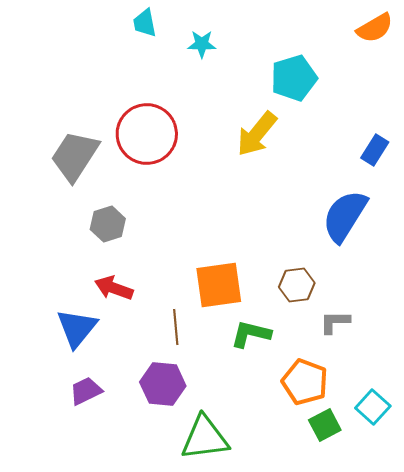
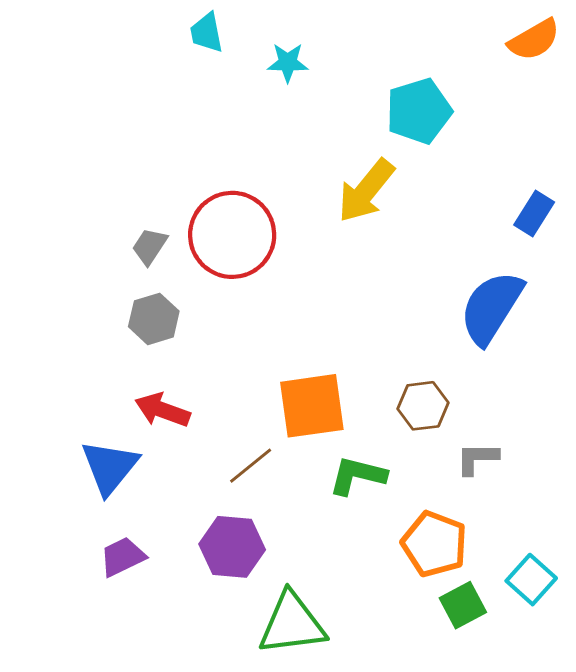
red circle: (147, 134) -> (232, 235), moved
gray trapezoid: (75, 156) -> (150, 246), moved, size x0.5
brown line: (176, 327) -> (251, 466), turned 56

